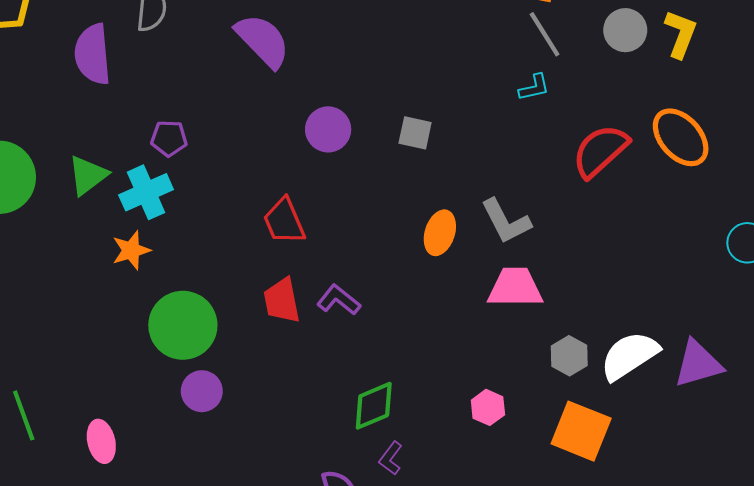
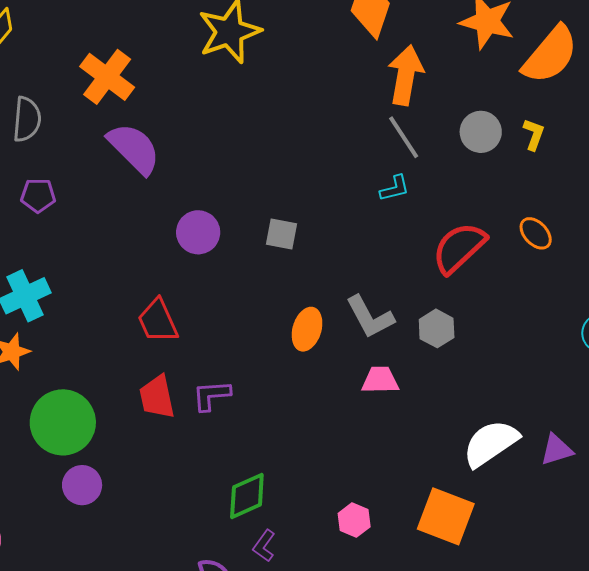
yellow L-shape: (681, 34) -> (534, 134), size x0.7
orange ellipse: (681, 137) -> (536, 233), size x0.6
purple pentagon: (169, 138) -> (38, 195), moved
pink trapezoid: (515, 287) -> (380, 380), size x0.7
purple L-shape: (339, 300) -> (211, 395), turned -42
gray hexagon: (569, 356) -> (437, 328), moved
purple triangle: (698, 364) -> (557, 450), size x0.7
pink hexagon: (488, 407) -> (354, 520), moved

